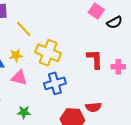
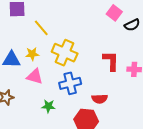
red semicircle: (93, 107) -> (100, 99), moved
green star: (24, 112) -> (48, 106), moved

